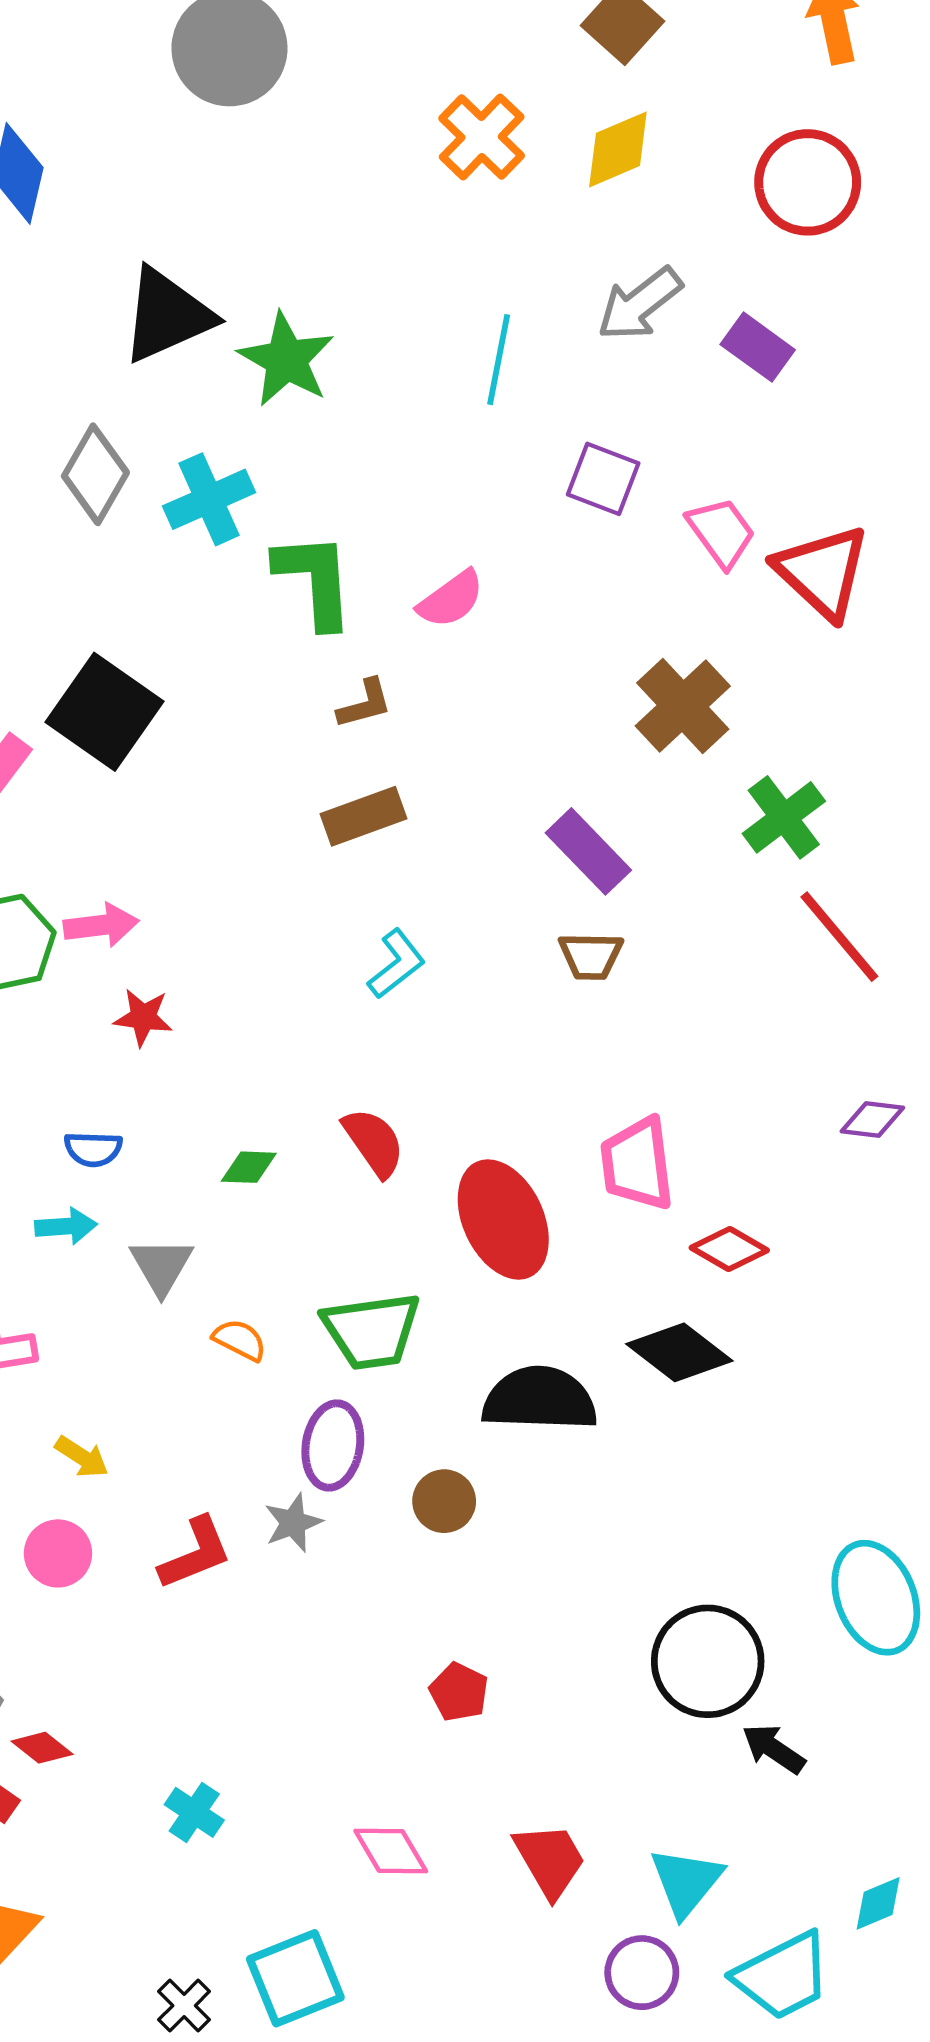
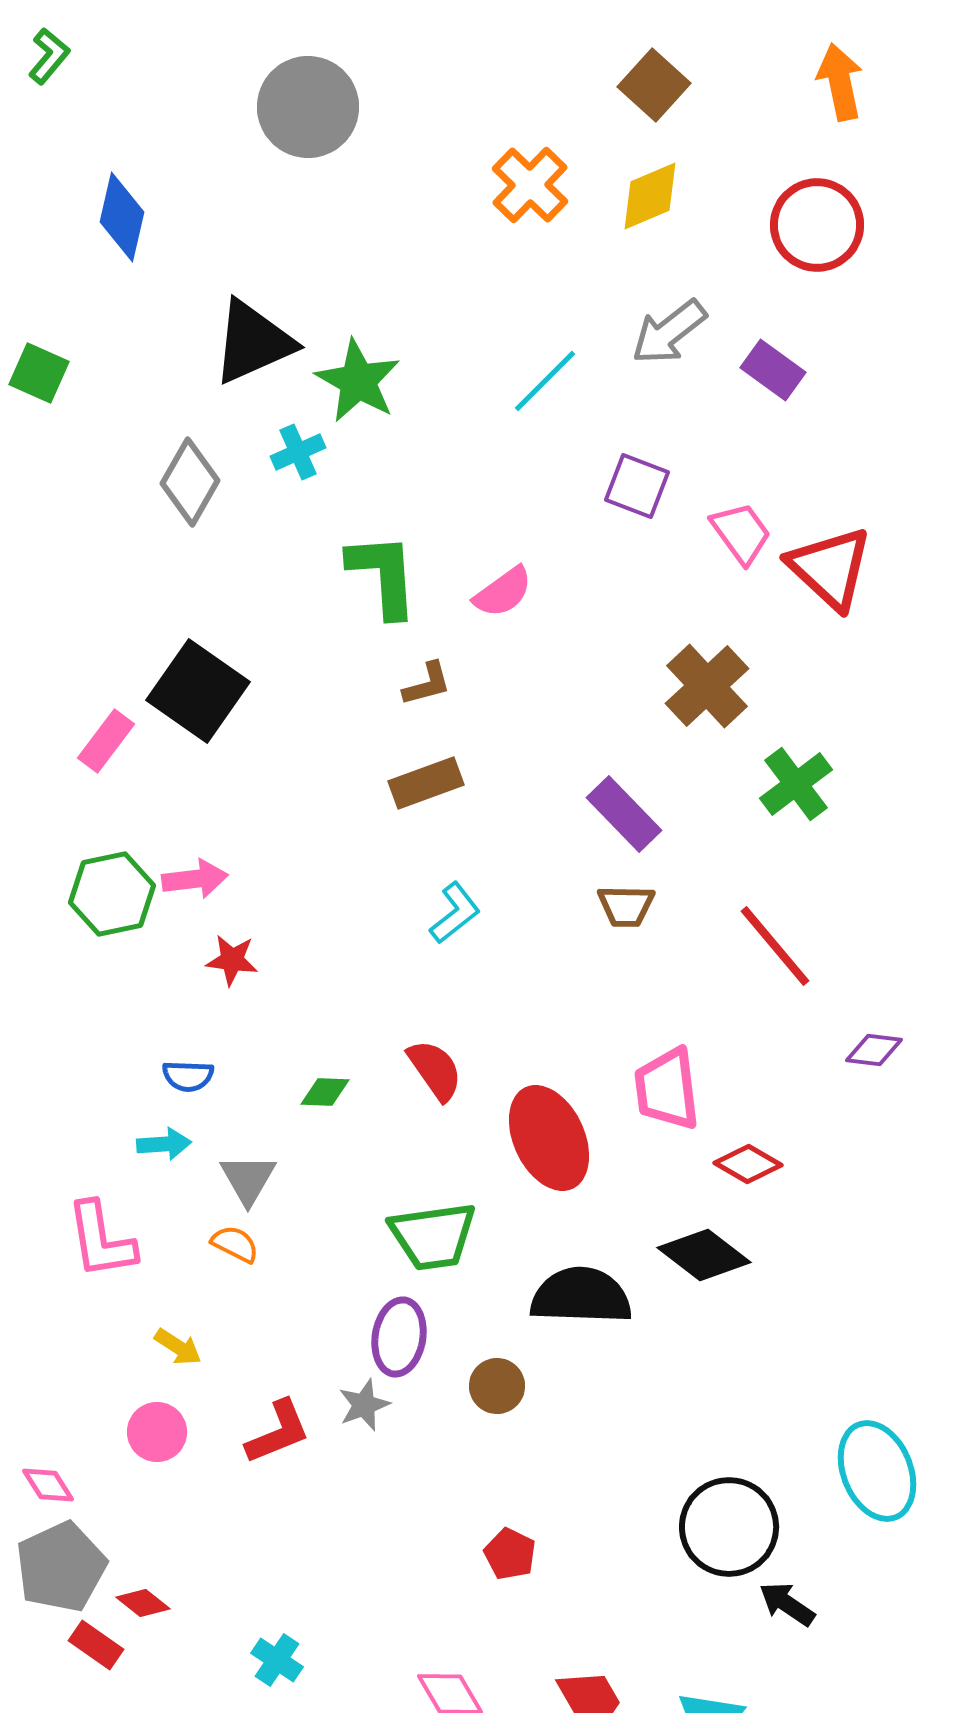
cyan line: (499, 360) -> (545, 381), turned 34
cyan cross: (209, 499) -> (298, 452), moved, size x0.7
red line: (839, 937) -> (775, 946), moved
orange semicircle: (240, 1340) -> (235, 1244), moved

